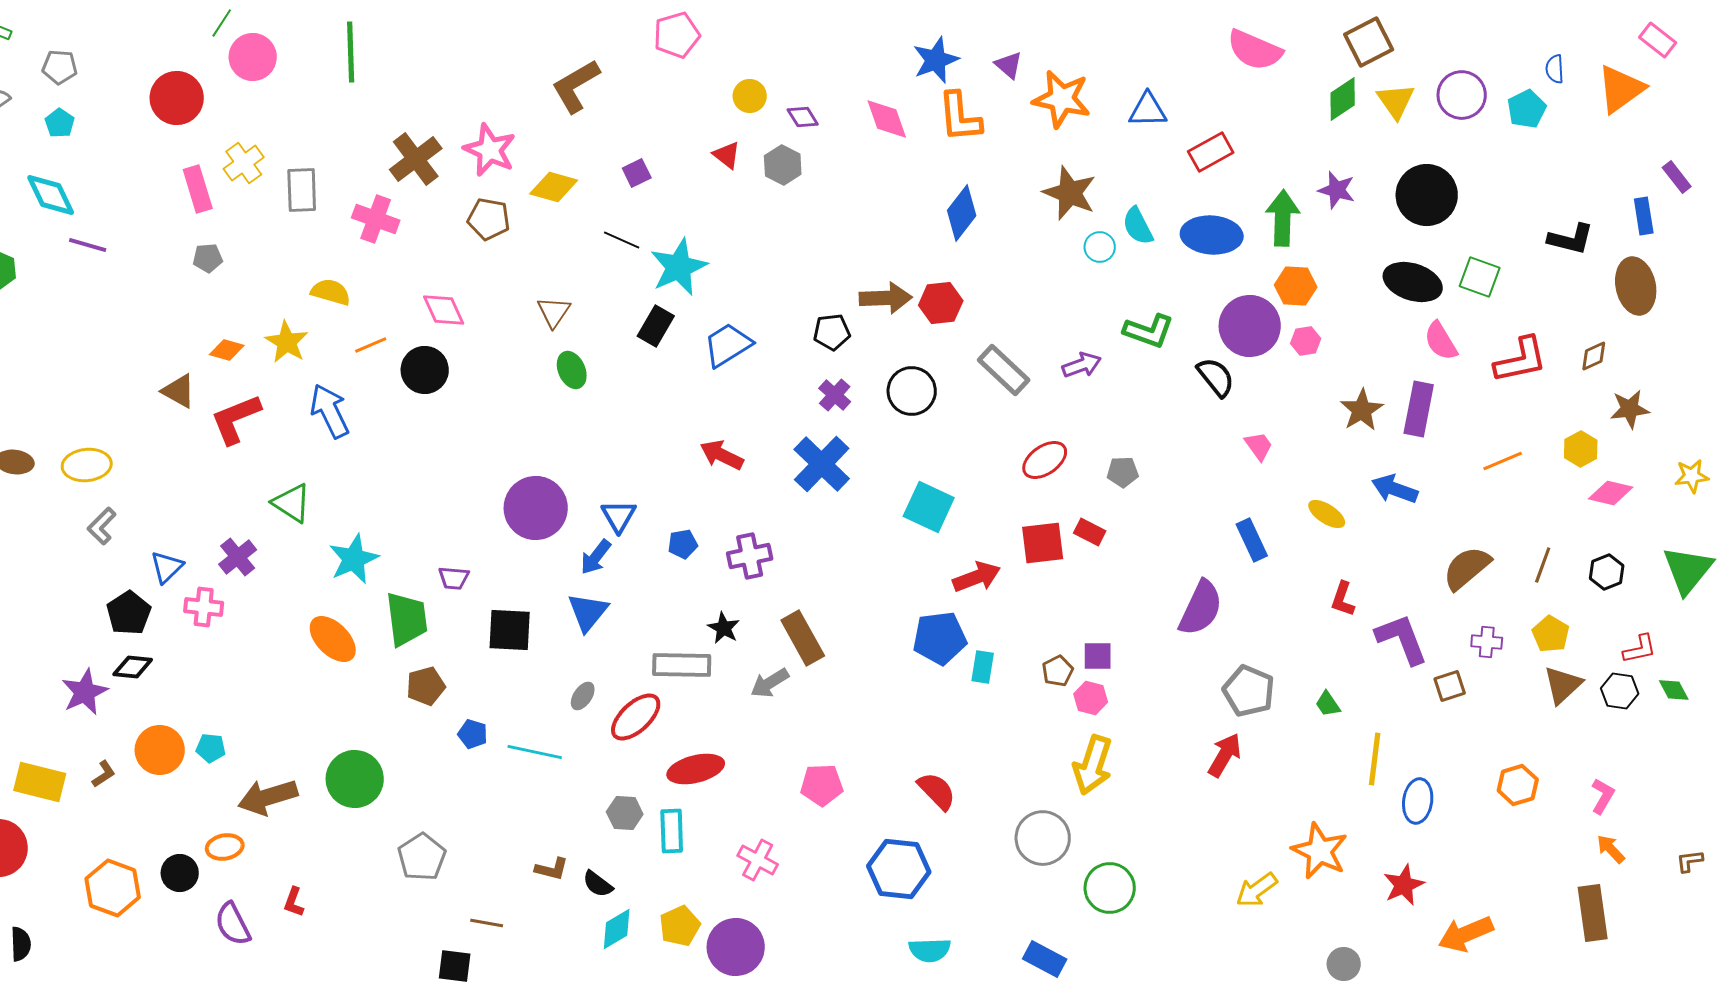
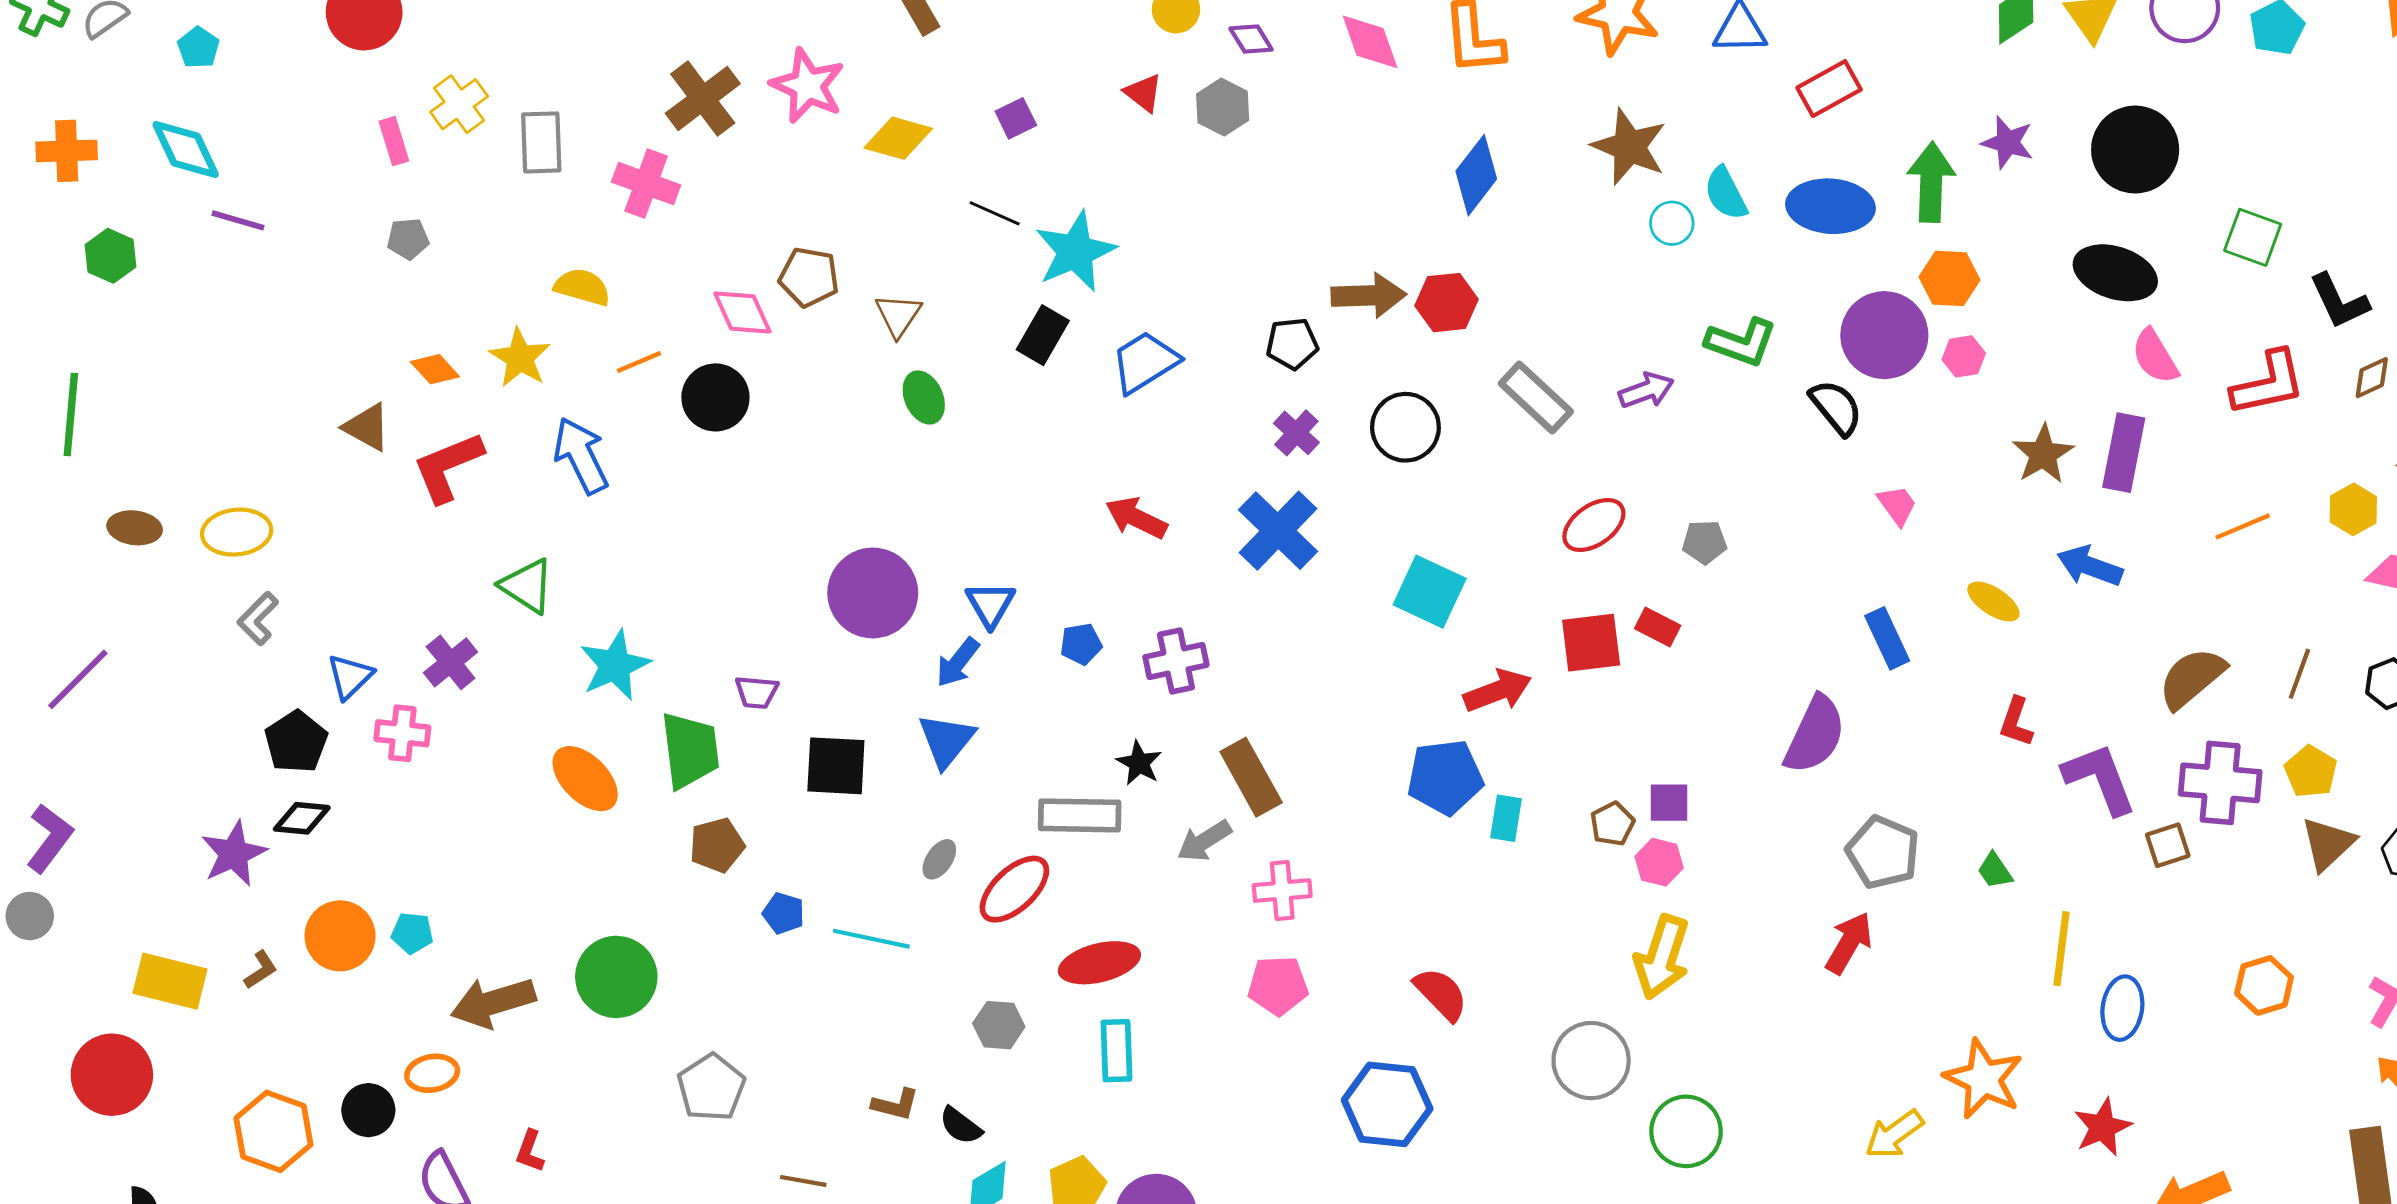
pink rectangle: (198, 189) -> (394, 141), size x0.7
brown pentagon: (489, 219) -> (809, 277), moved
black L-shape: (1571, 239) -> (2339, 301), moved, turned 51
green square: (1480, 277) -> (2253, 237), moved
orange diamond: (227, 350) -> (435, 369), turned 32
purple cross: (1487, 642) -> (2220, 783), size x1.8
cyan rectangle: (672, 831) -> (1116, 1051), moved
pink cross: (758, 860) -> (1282, 891), moved, turned -33

